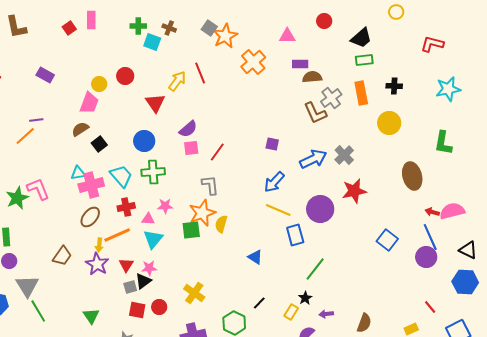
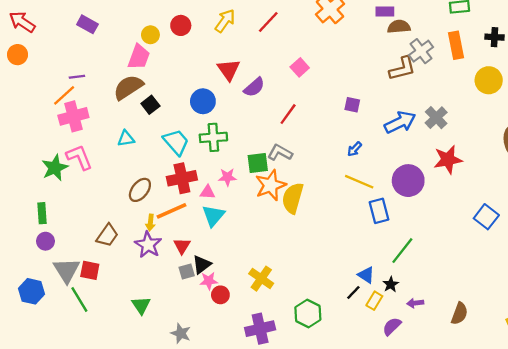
red line: (200, 73) -> (268, 22), turned 65
yellow arrow: (177, 81) -> (225, 21), moved
red triangle: (155, 103) -> (229, 70), moved
brown L-shape: (315, 113) -> (402, 69), turned -80
brown semicircle: (80, 129) -> (128, 87), size x1.5
pink square: (191, 148) -> (300, 67), moved, turned -35
blue arrow: (274, 182) -> (355, 149), size x0.6
pink cross: (91, 185) -> (73, 116), moved
gray L-shape: (210, 185) -> (280, 153), turned -55
red cross: (126, 207) -> (182, 178), size x1.4
yellow semicircle: (221, 224) -> (293, 198), size x1.5
green square: (191, 230) -> (258, 163), moved
blue triangle: (255, 257) -> (366, 275), moved
pink star: (149, 268) -> (209, 281), moved
black line: (259, 303) -> (353, 293), moved
red square: (137, 310) -> (90, 270), moved

